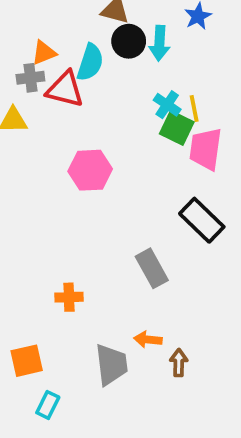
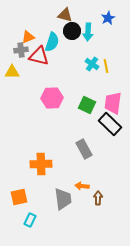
green square: (177, 128) -> (87, 105), moved
pink trapezoid: (206, 149) -> (113, 103), moved
orange cross: (69, 297) -> (41, 164), size x1.5

